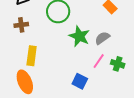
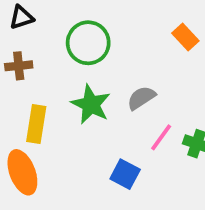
green star: (79, 36) -> (91, 104), moved
gray semicircle: (102, 38) -> (141, 98), moved

